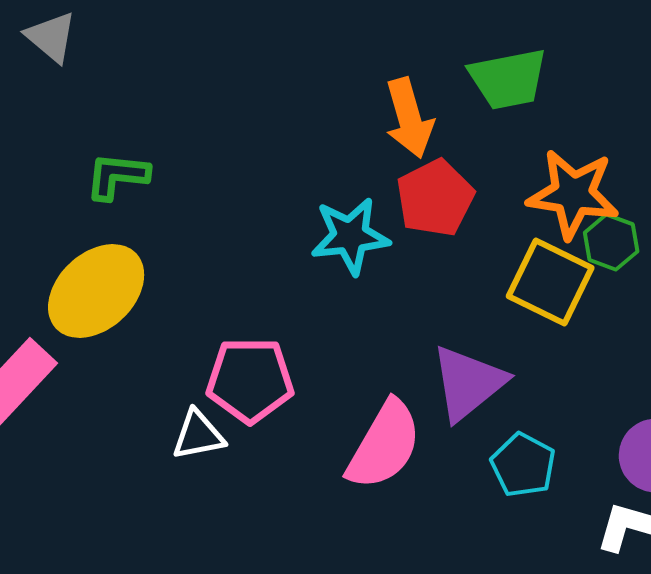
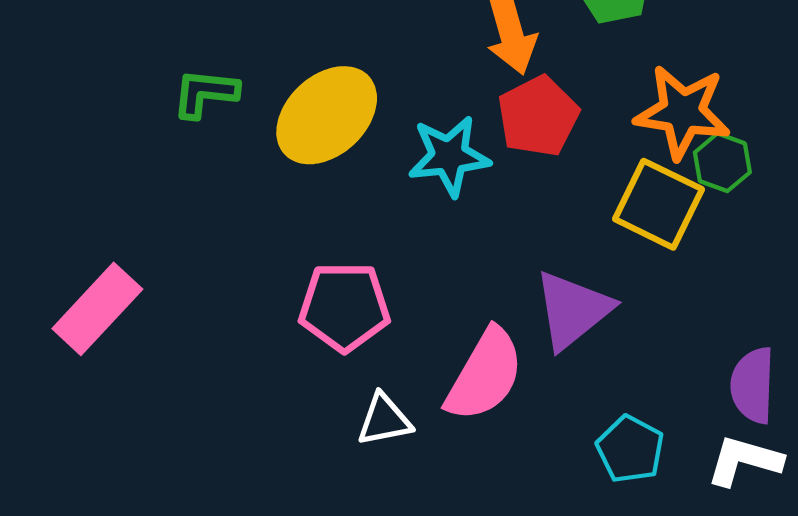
yellow ellipse: (96, 291) -> (327, 115), moved
white triangle: (198, 435) -> (384, 420), moved
cyan pentagon: (523, 465) -> (630, 449), moved

